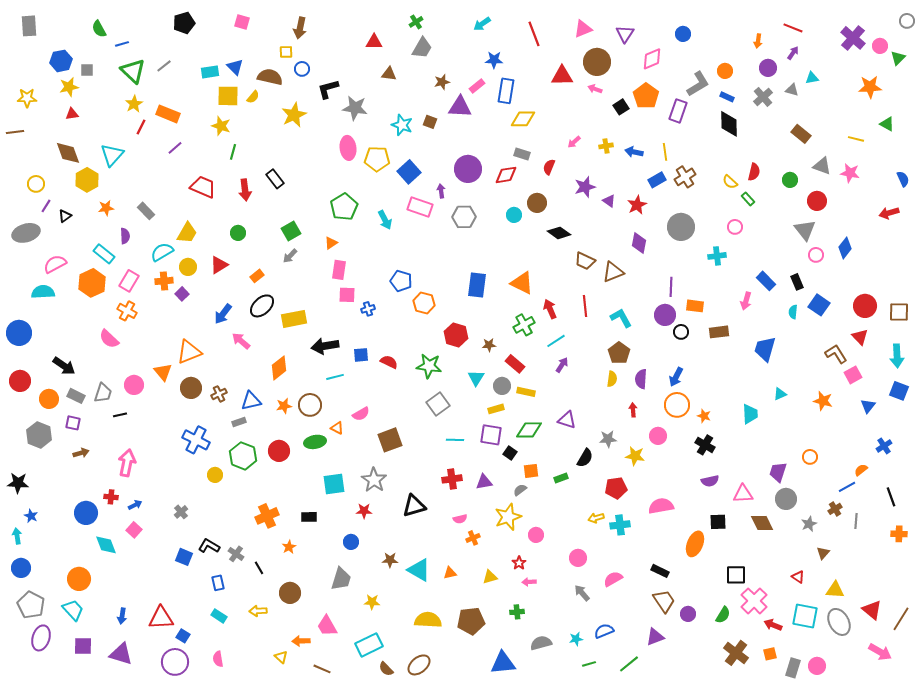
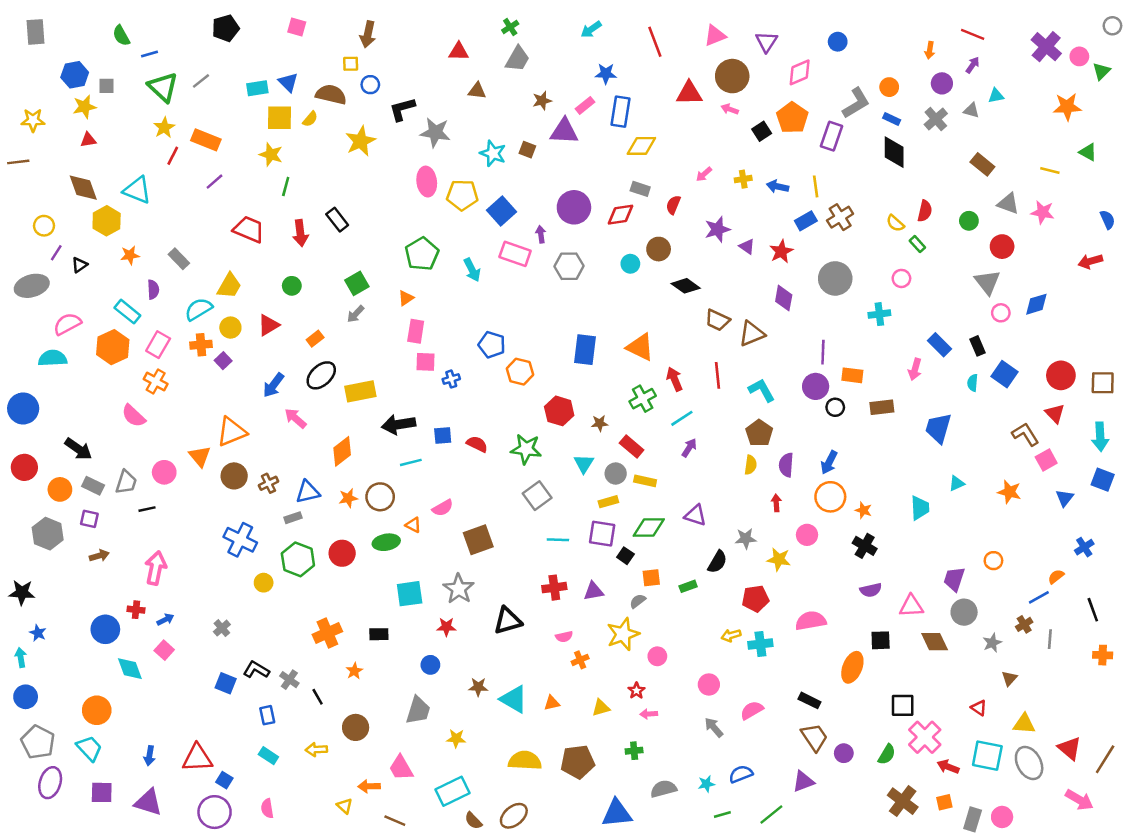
cyan triangle: (112, 155) -> (137, 190), turned -50
blue diamond: (845, 248) -> (1036, 304), turned 35

